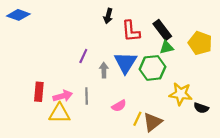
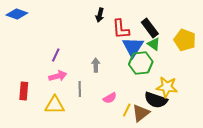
green triangle: (167, 47) -> (154, 44), turned 48
purple line: (83, 56) -> (56, 55), moved
blue triangle: (125, 63) -> (133, 47), moved
red rectangle: (39, 92) -> (24, 91), moved
pink arrow: (63, 96) -> (58, 76), moved
black semicircle: (201, 108) -> (156, 100), moved, size x1.6

